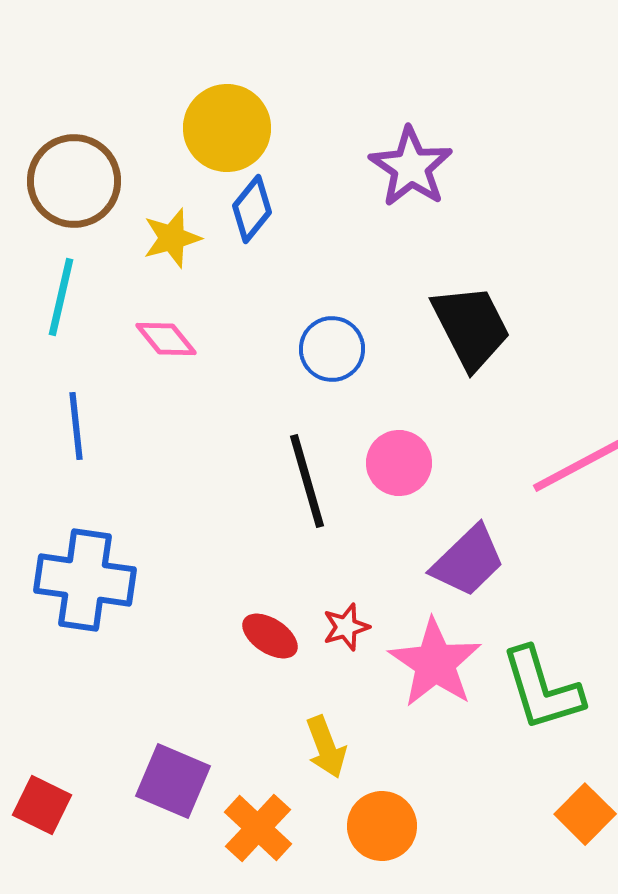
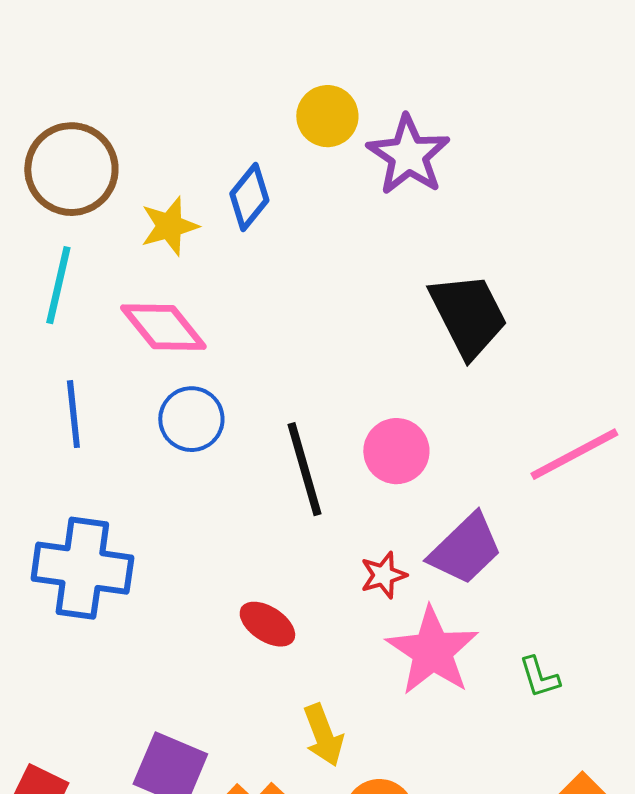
yellow circle: (227, 128) -> (327, 116), moved, size x0.7
pink diamond: (166, 339) -> (163, 327), size x1.4
blue circle: (332, 349) -> (191, 419), moved
red star: (346, 627) -> (383, 575), moved
green L-shape: (542, 689) -> (539, 677), size x0.5

